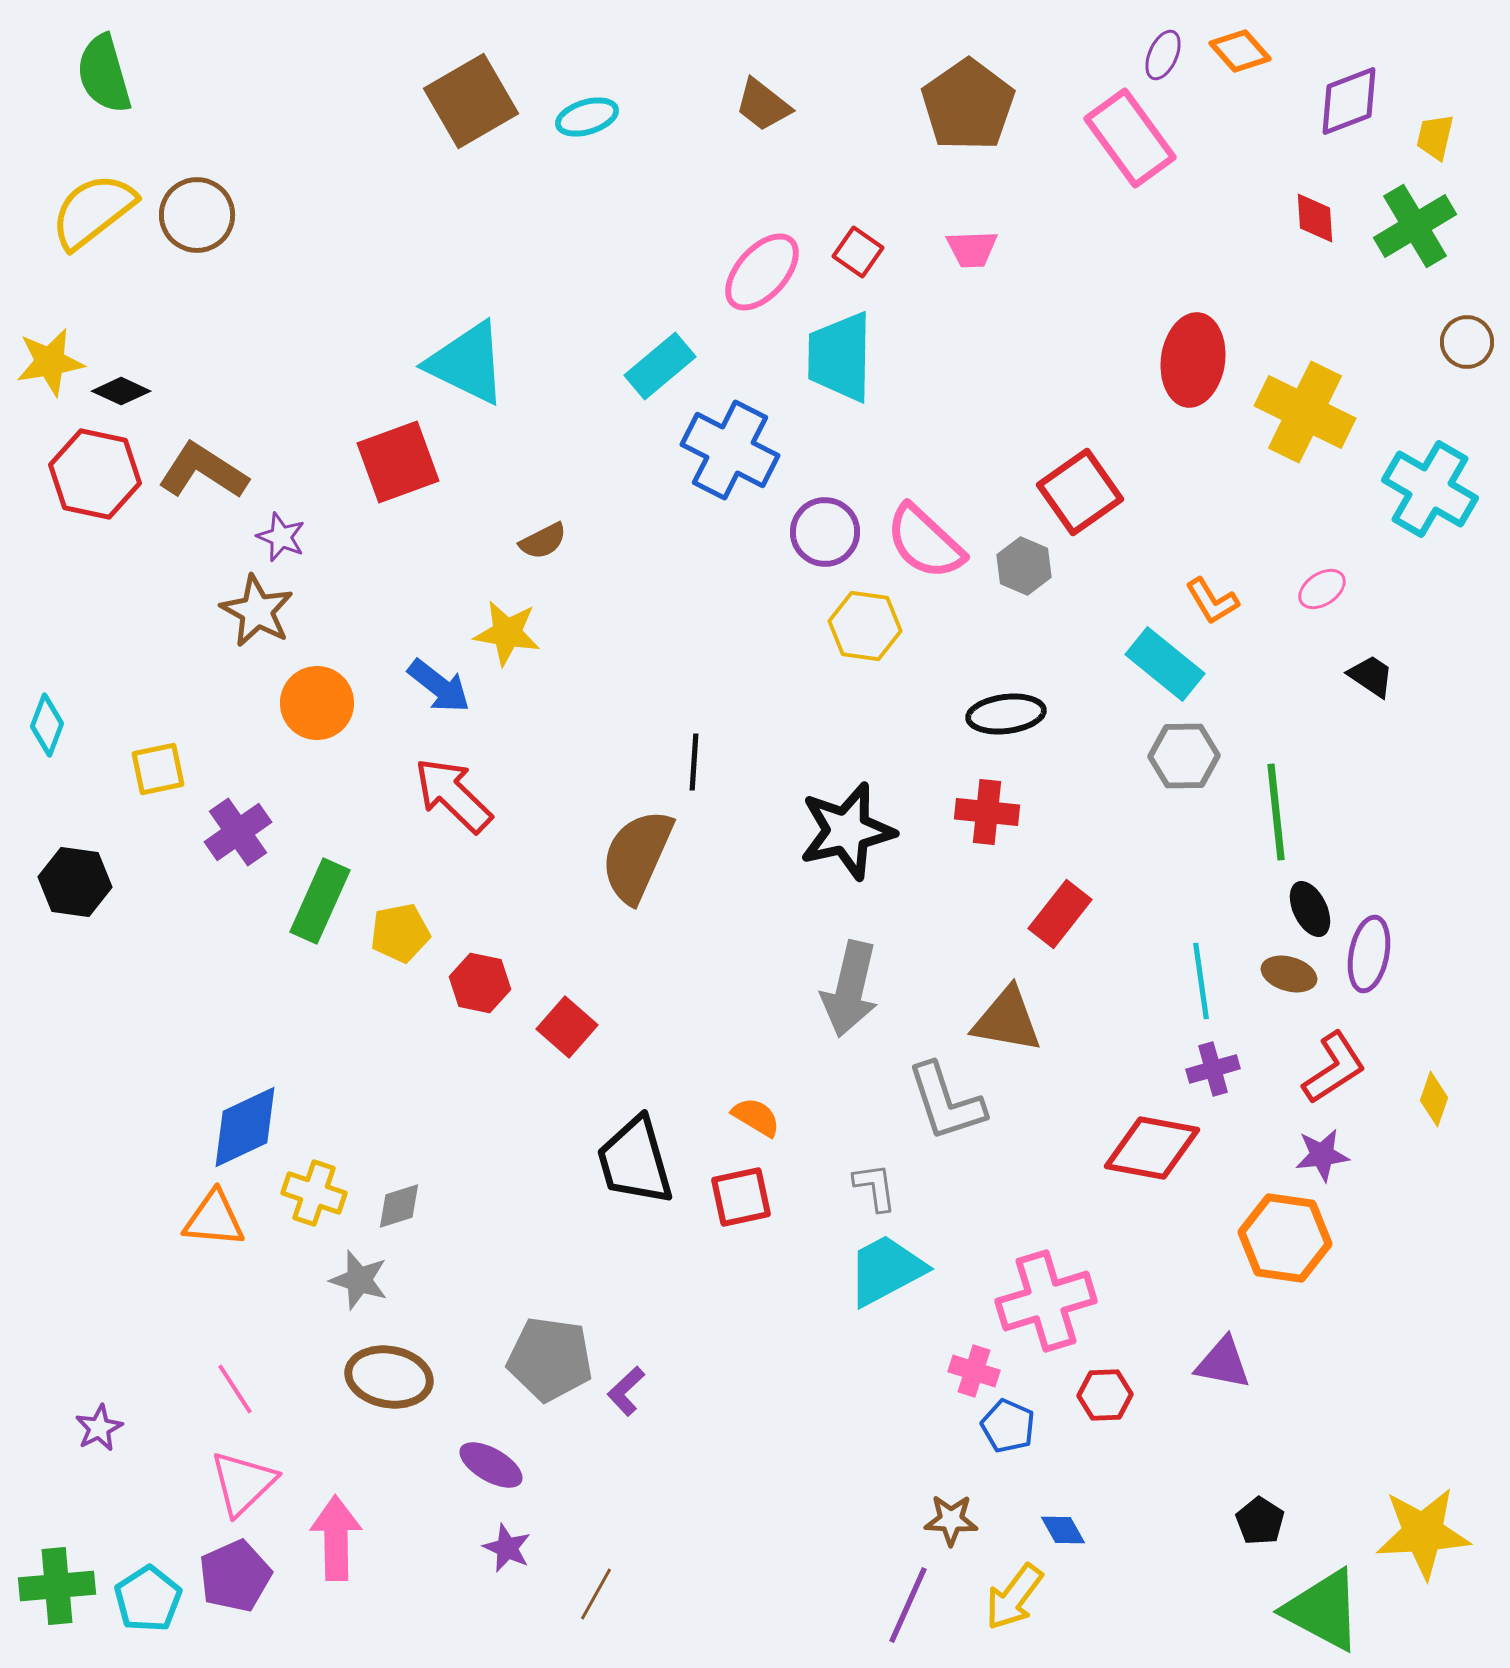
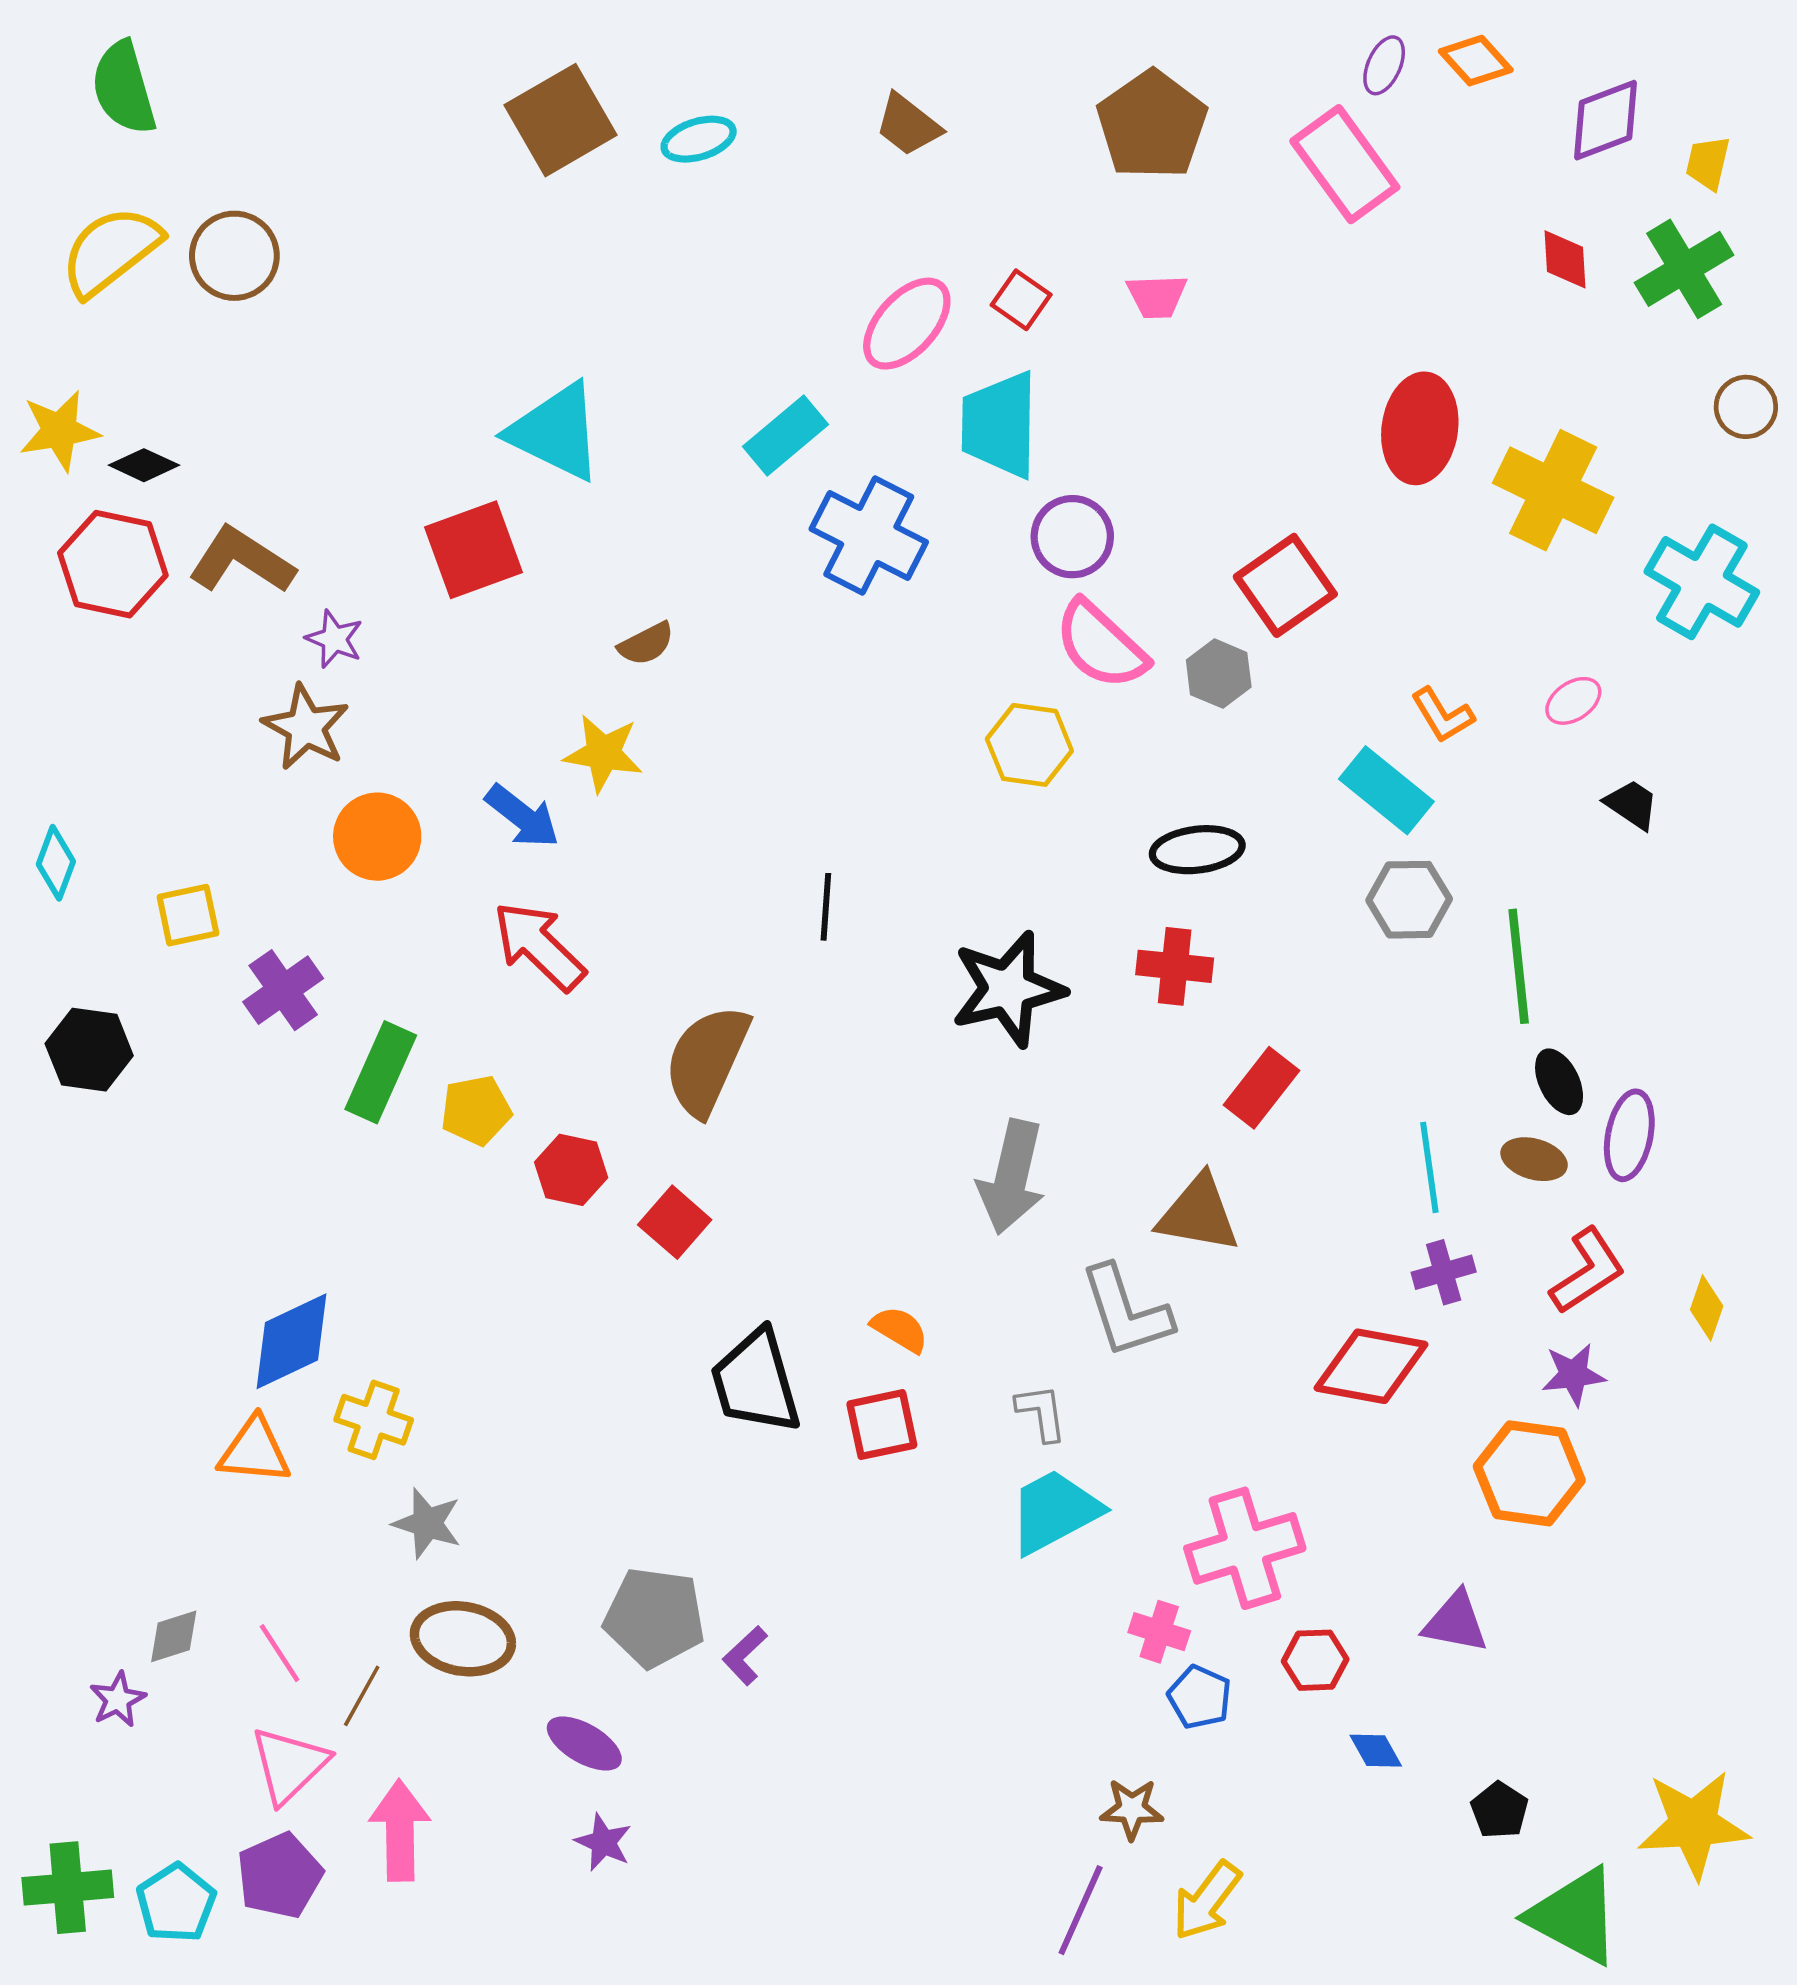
purple circle: (825, 532) -> (1072, 537), moved
brown semicircle: (637, 856) -> (707, 1060), moved
gray diamond: (399, 1206) -> (174, 1636), moved
blue diamond: (1063, 1530) -> (1376, 1751), moved
brown line: (596, 1594) -> (362, 1696), moved

